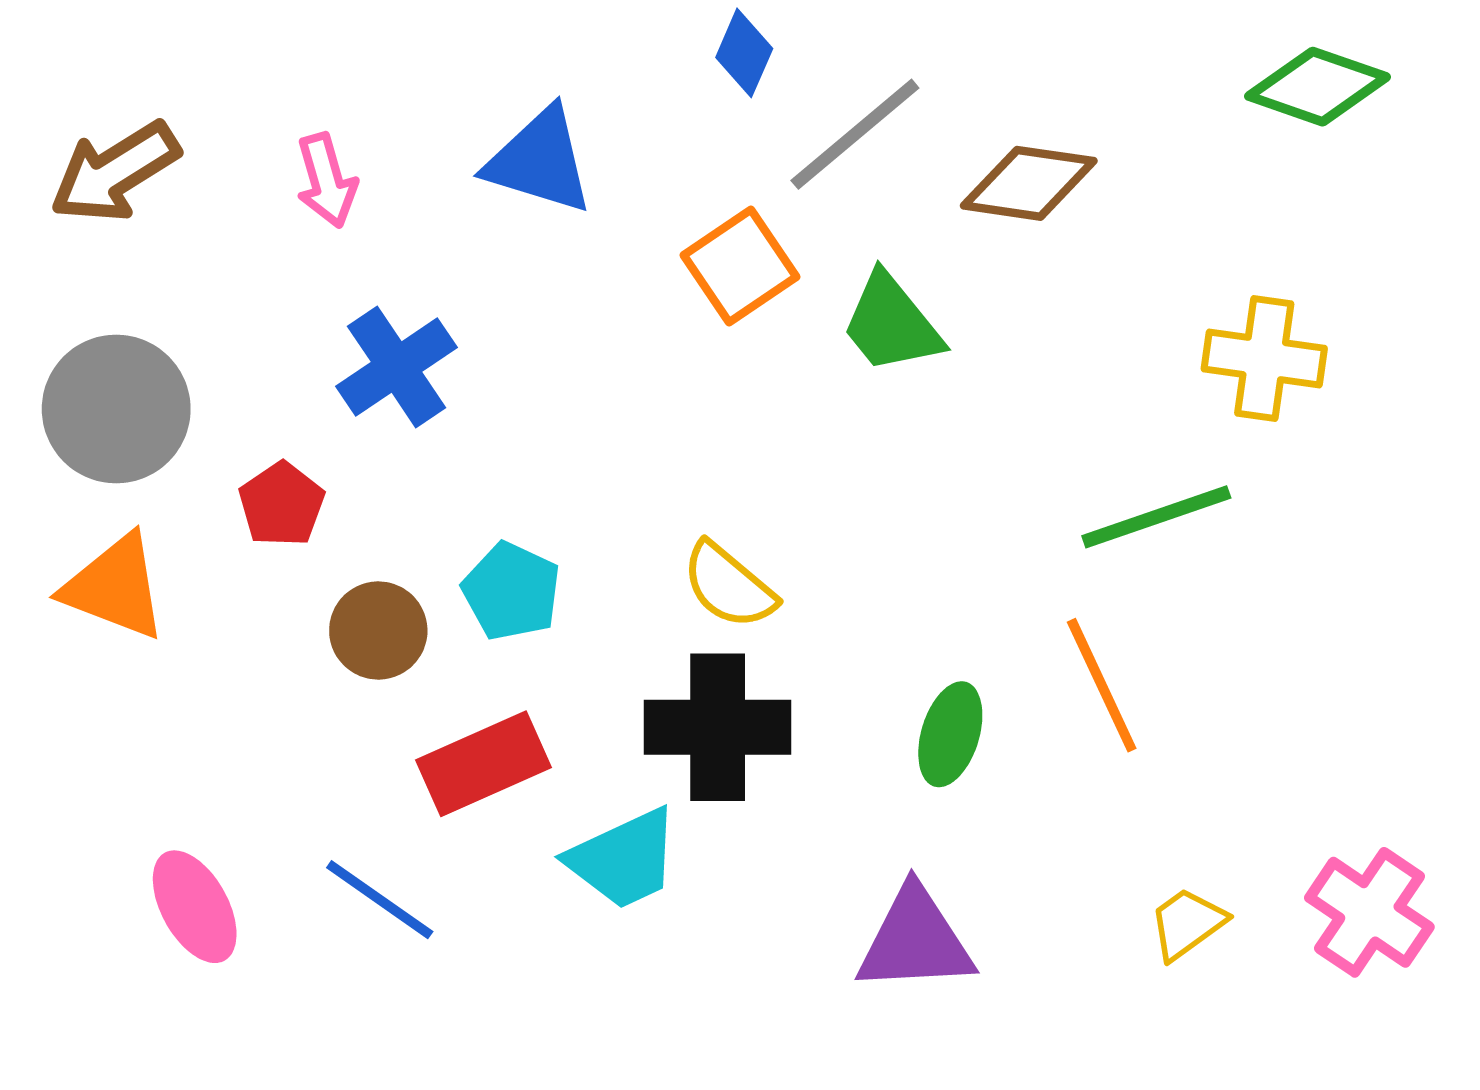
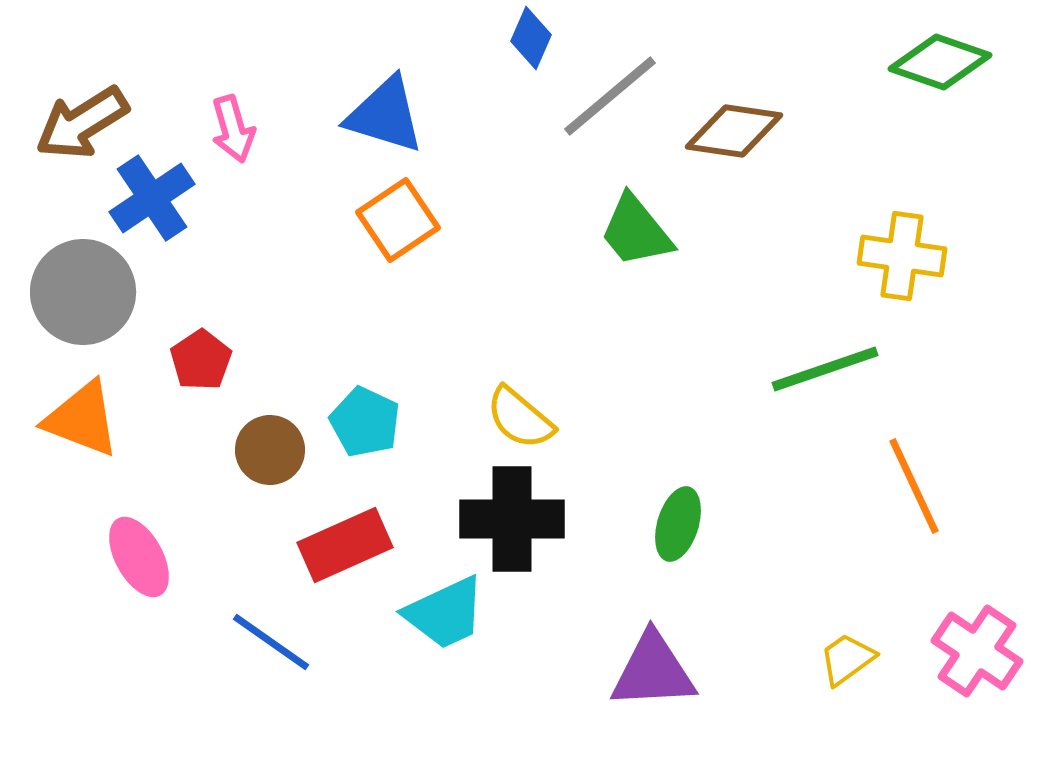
orange square: (740, 266) -> (398, 220), moved
blue cross: (397, 367) -> (152, 198), moved
orange line: (1102, 685) -> (914, 486), moved
pink ellipse: (195, 907) -> (139, 557), moved

